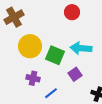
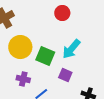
cyan arrow: (81, 48) -> (71, 49), turned -55
purple square: (75, 74) -> (65, 75), turned -32

